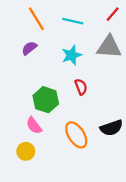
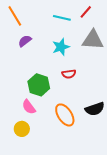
red line: (113, 14) -> (86, 12), moved
orange line: (36, 19) -> (15, 16), moved
red semicircle: (81, 87) -> (69, 74), turned 104

